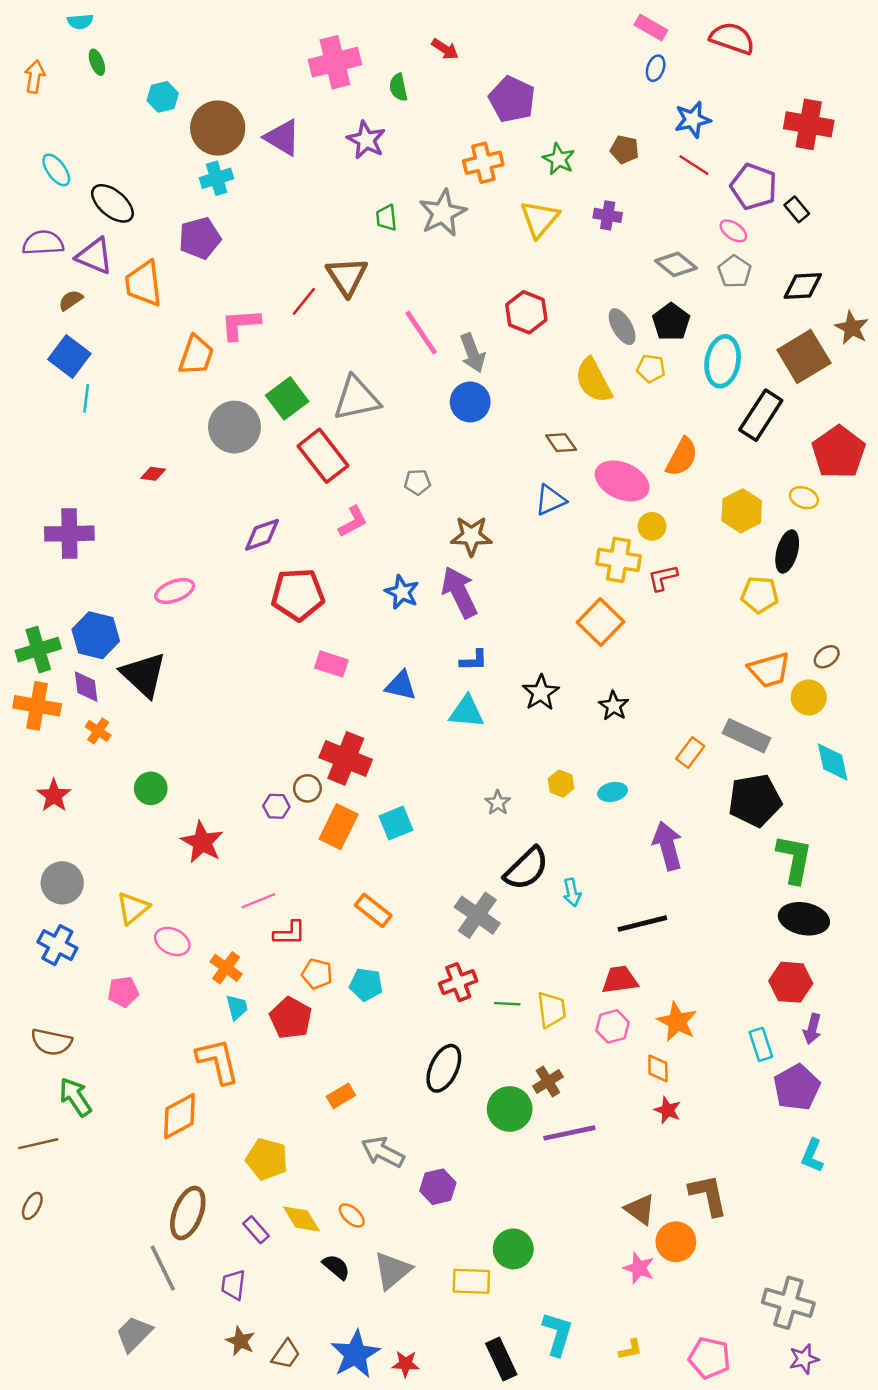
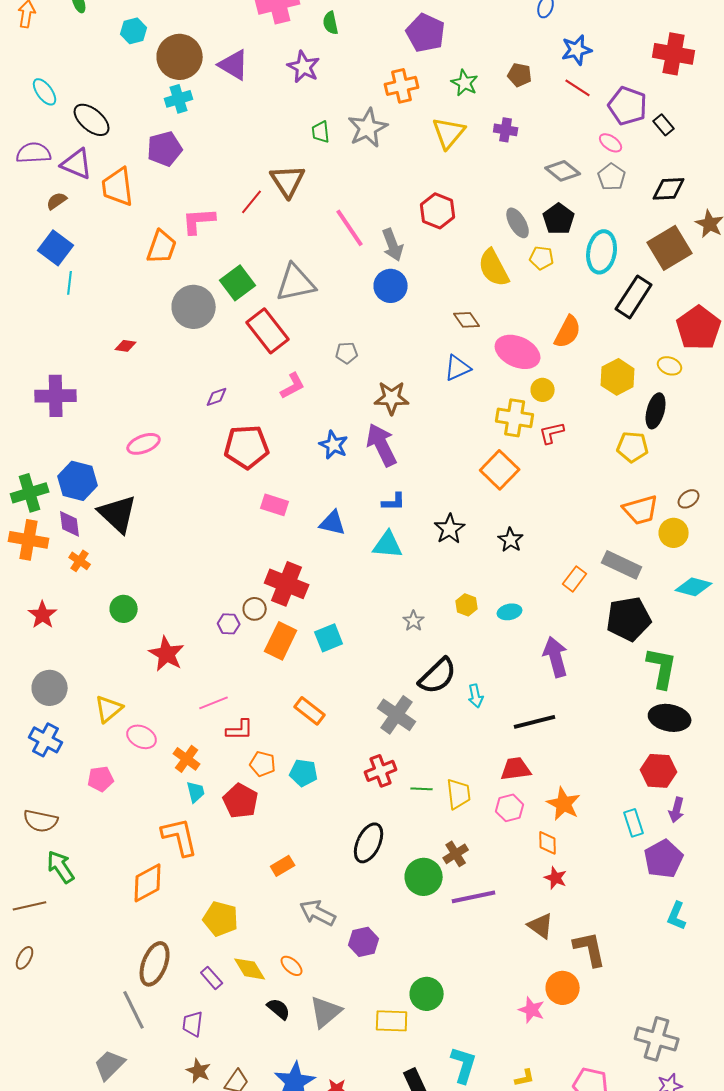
purple diamond: (262, 535) -> (217, 397), size x0.7
cyan diamond: (833, 762) -> (694, 587), turned -63
brown triangle: (640, 1209) -> (541, 926), moved

